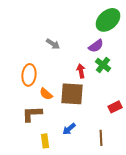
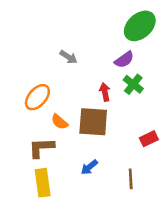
orange ellipse: (29, 75) -> (37, 97), turned 35
yellow rectangle: (45, 141) -> (43, 183), moved, size x1.5

